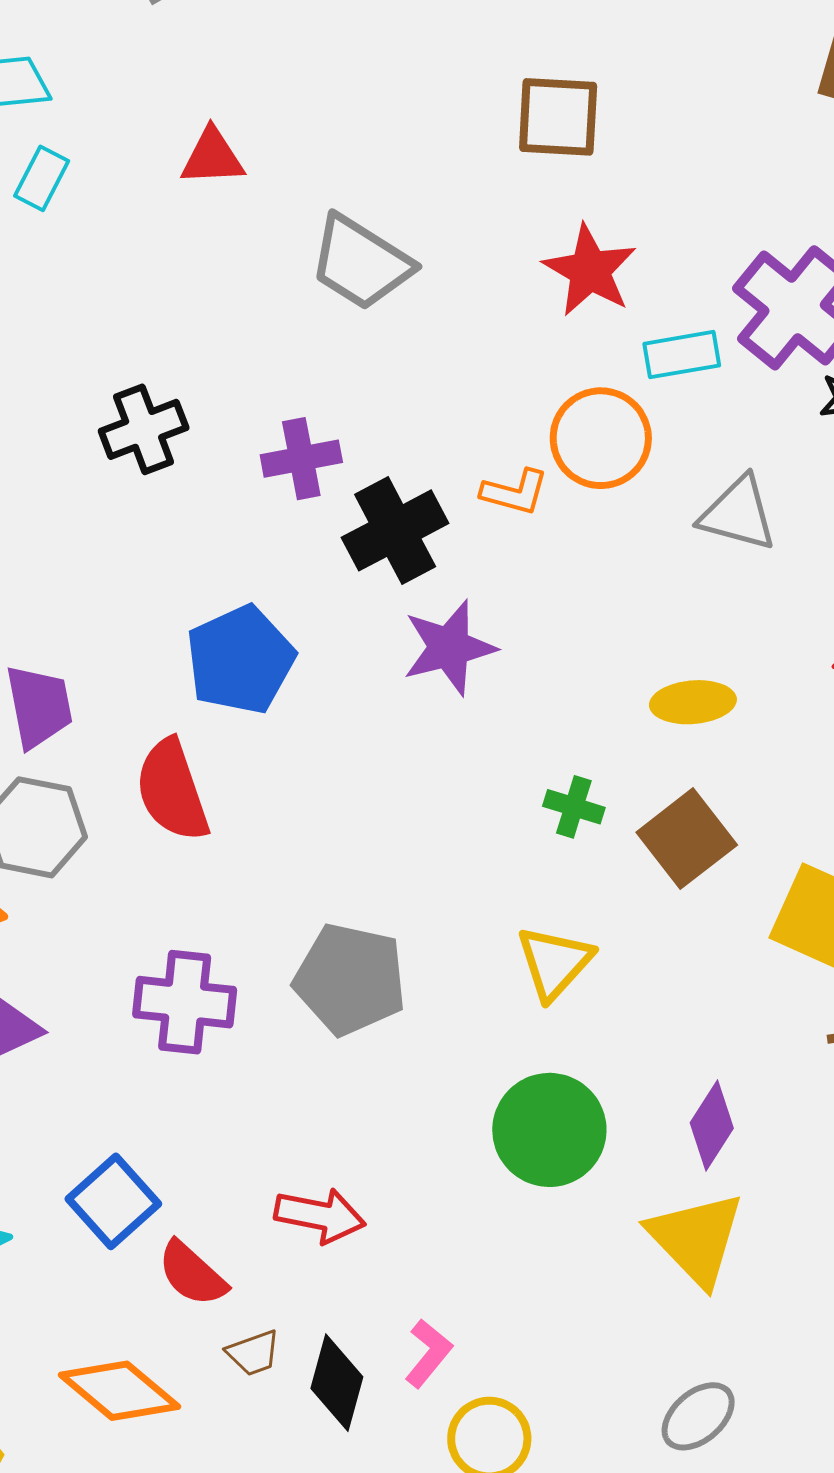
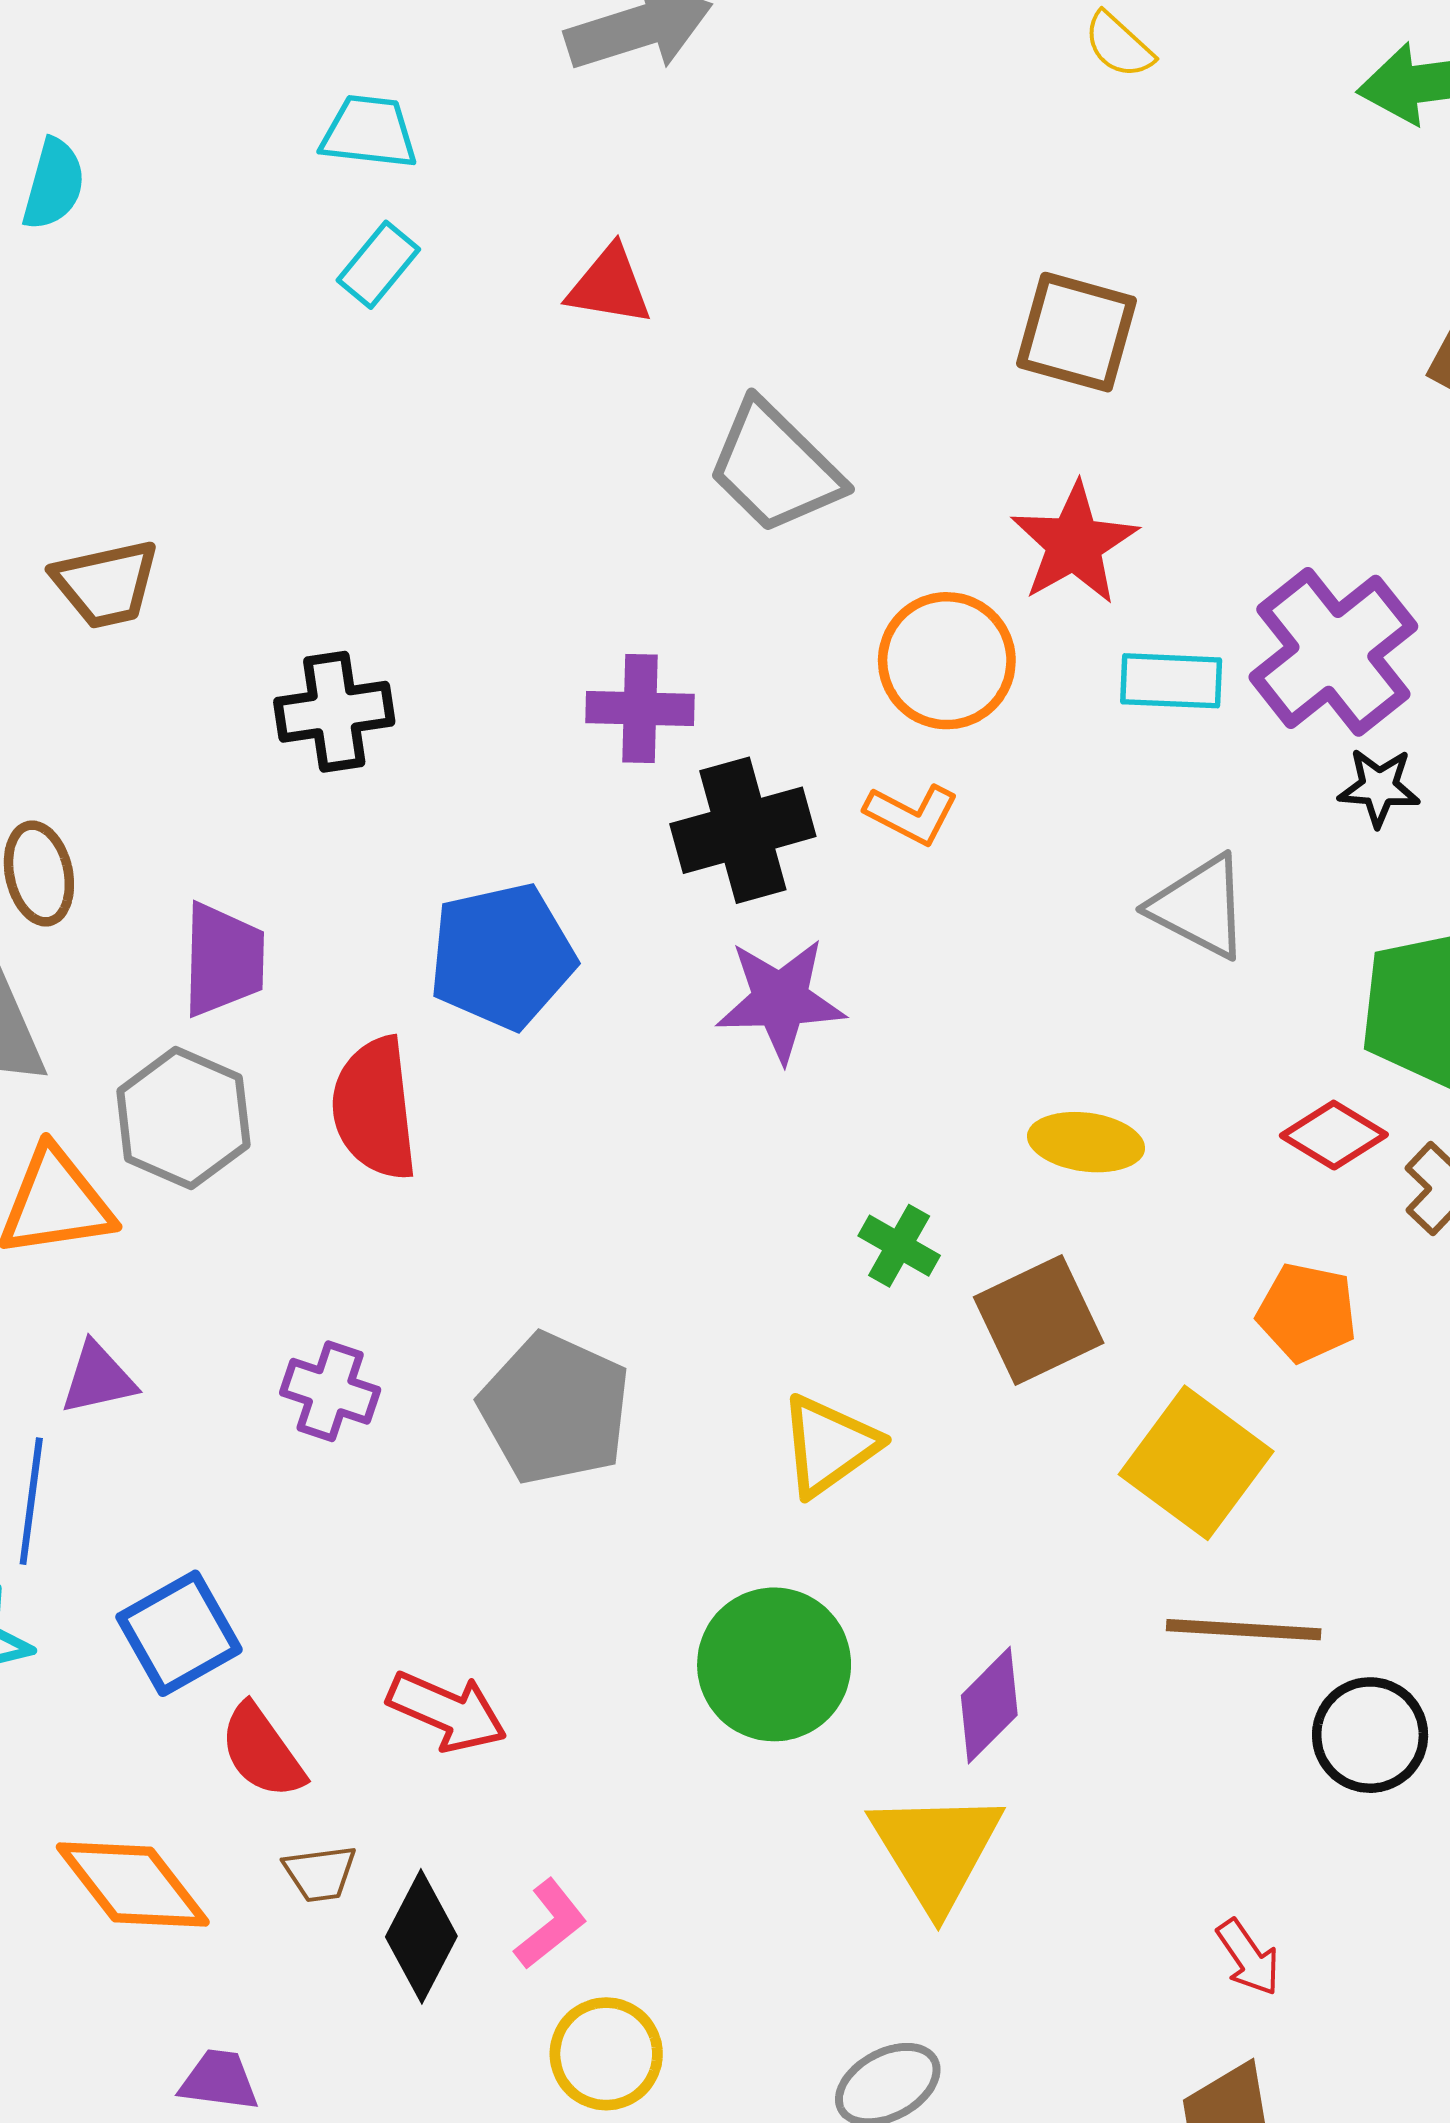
black cross: (144, 429) -> (334, 712), moved
orange circle: (601, 438) -> (947, 661), moved
purple cross: (185, 1002) -> (330, 1391), size x0.7

